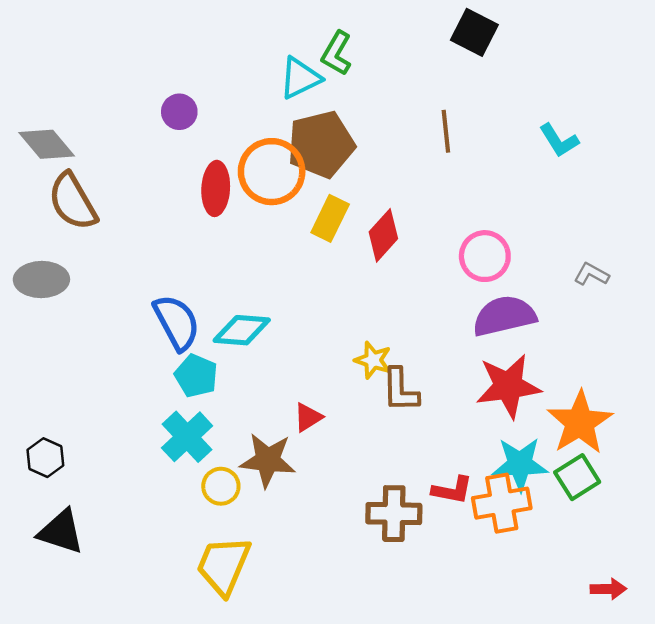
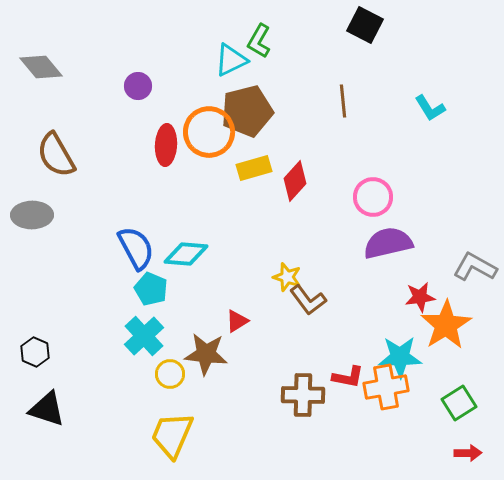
gray diamond: (47, 144) -> (41, 67), moved
yellow rectangle: (330, 218) -> (254, 168), turned 48
gray L-shape: (591, 274) -> (475, 267), moved, size x1.6
red star: (508, 386) -> (420, 297), moved, size x0.6
brown L-shape: (400, 390) -> (308, 300), turned -36
green square: (577, 477) -> (459, 403), moved

